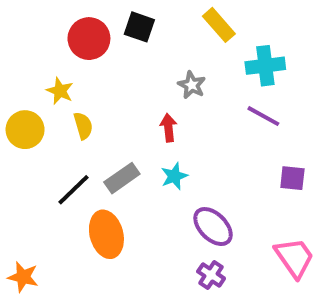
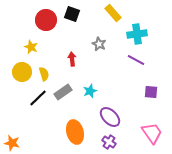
yellow semicircle: (83, 126) -> (44, 74), moved
red arrow: (168, 128) -> (72, 59), moved
yellow circle: (25, 130) -> (22, 72), moved
orange ellipse: (106, 234) -> (75, 132), moved

